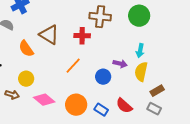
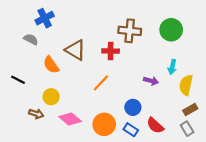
yellow semicircle: (141, 72) -> (186, 85), moved
blue circle: (103, 77) -> (133, 107), moved
gray rectangle: (154, 109) -> (187, 129), turned 32

